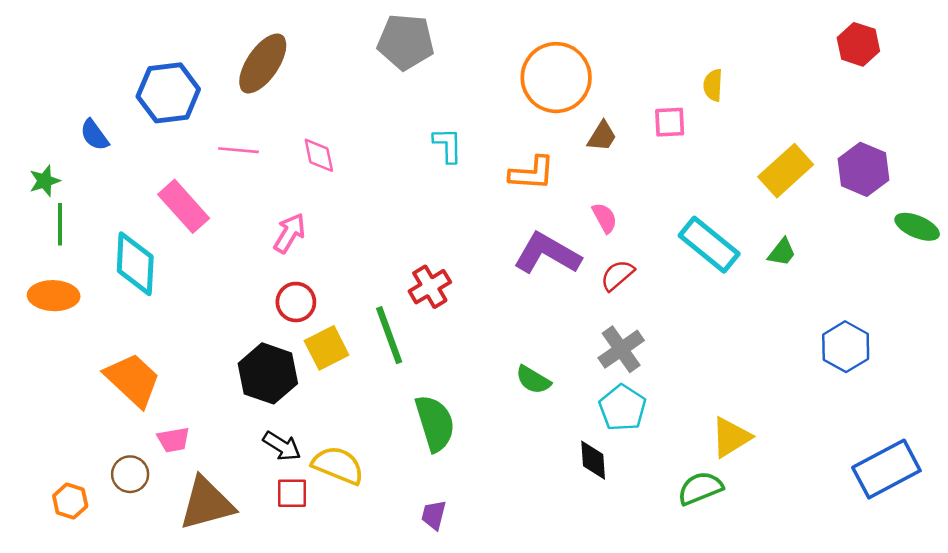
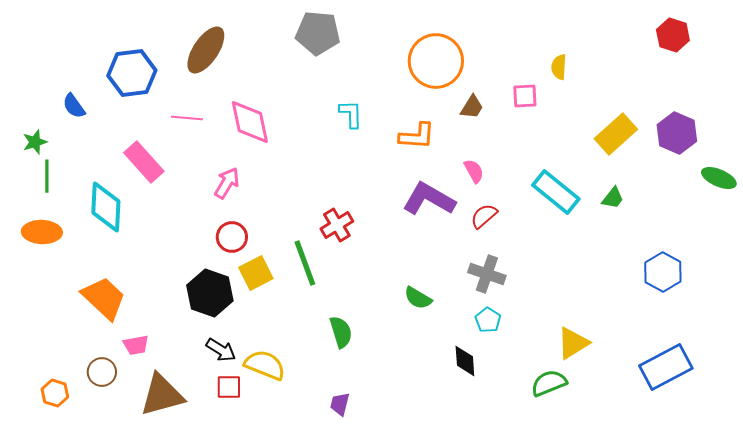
pink diamond: (319, 155) -> (250, 122), size x1.6
gray cross: (621, 349) -> (487, 274), turned -36
cyan pentagon: (622, 408) -> (488, 320), size x0.7
green semicircle: (435, 423) -> (341, 332), size x0.7
blue rectangle: (886, 469) -> (666, 367), moved

